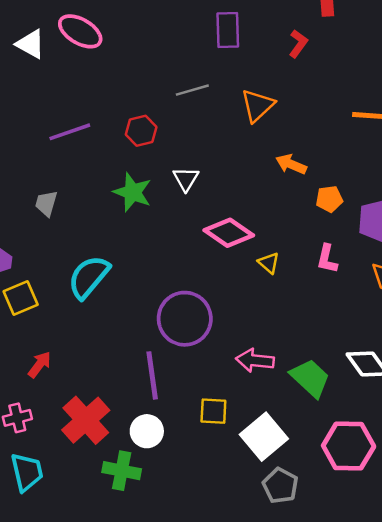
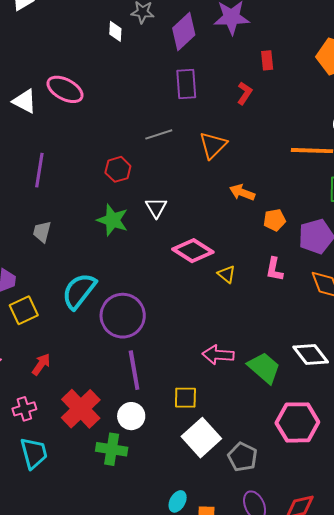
purple line: (70, 132) -> (39, 170), moved, turned -60
purple circle: (185, 319) -> (123, 316), moved
white square: (264, 437) -> (201, 438), moved

